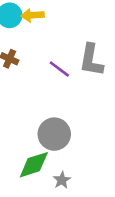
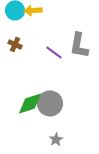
green diamond: (34, 165) -> (30, 103), moved

